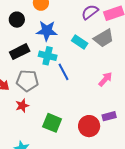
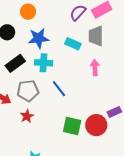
gray trapezoid: (104, 38) -> (96, 36), turned 130
blue line: (63, 72) -> (59, 89), moved
pink arrow: (105, 79) -> (95, 68), moved, turned -35
green square: (52, 123) -> (72, 126), moved

